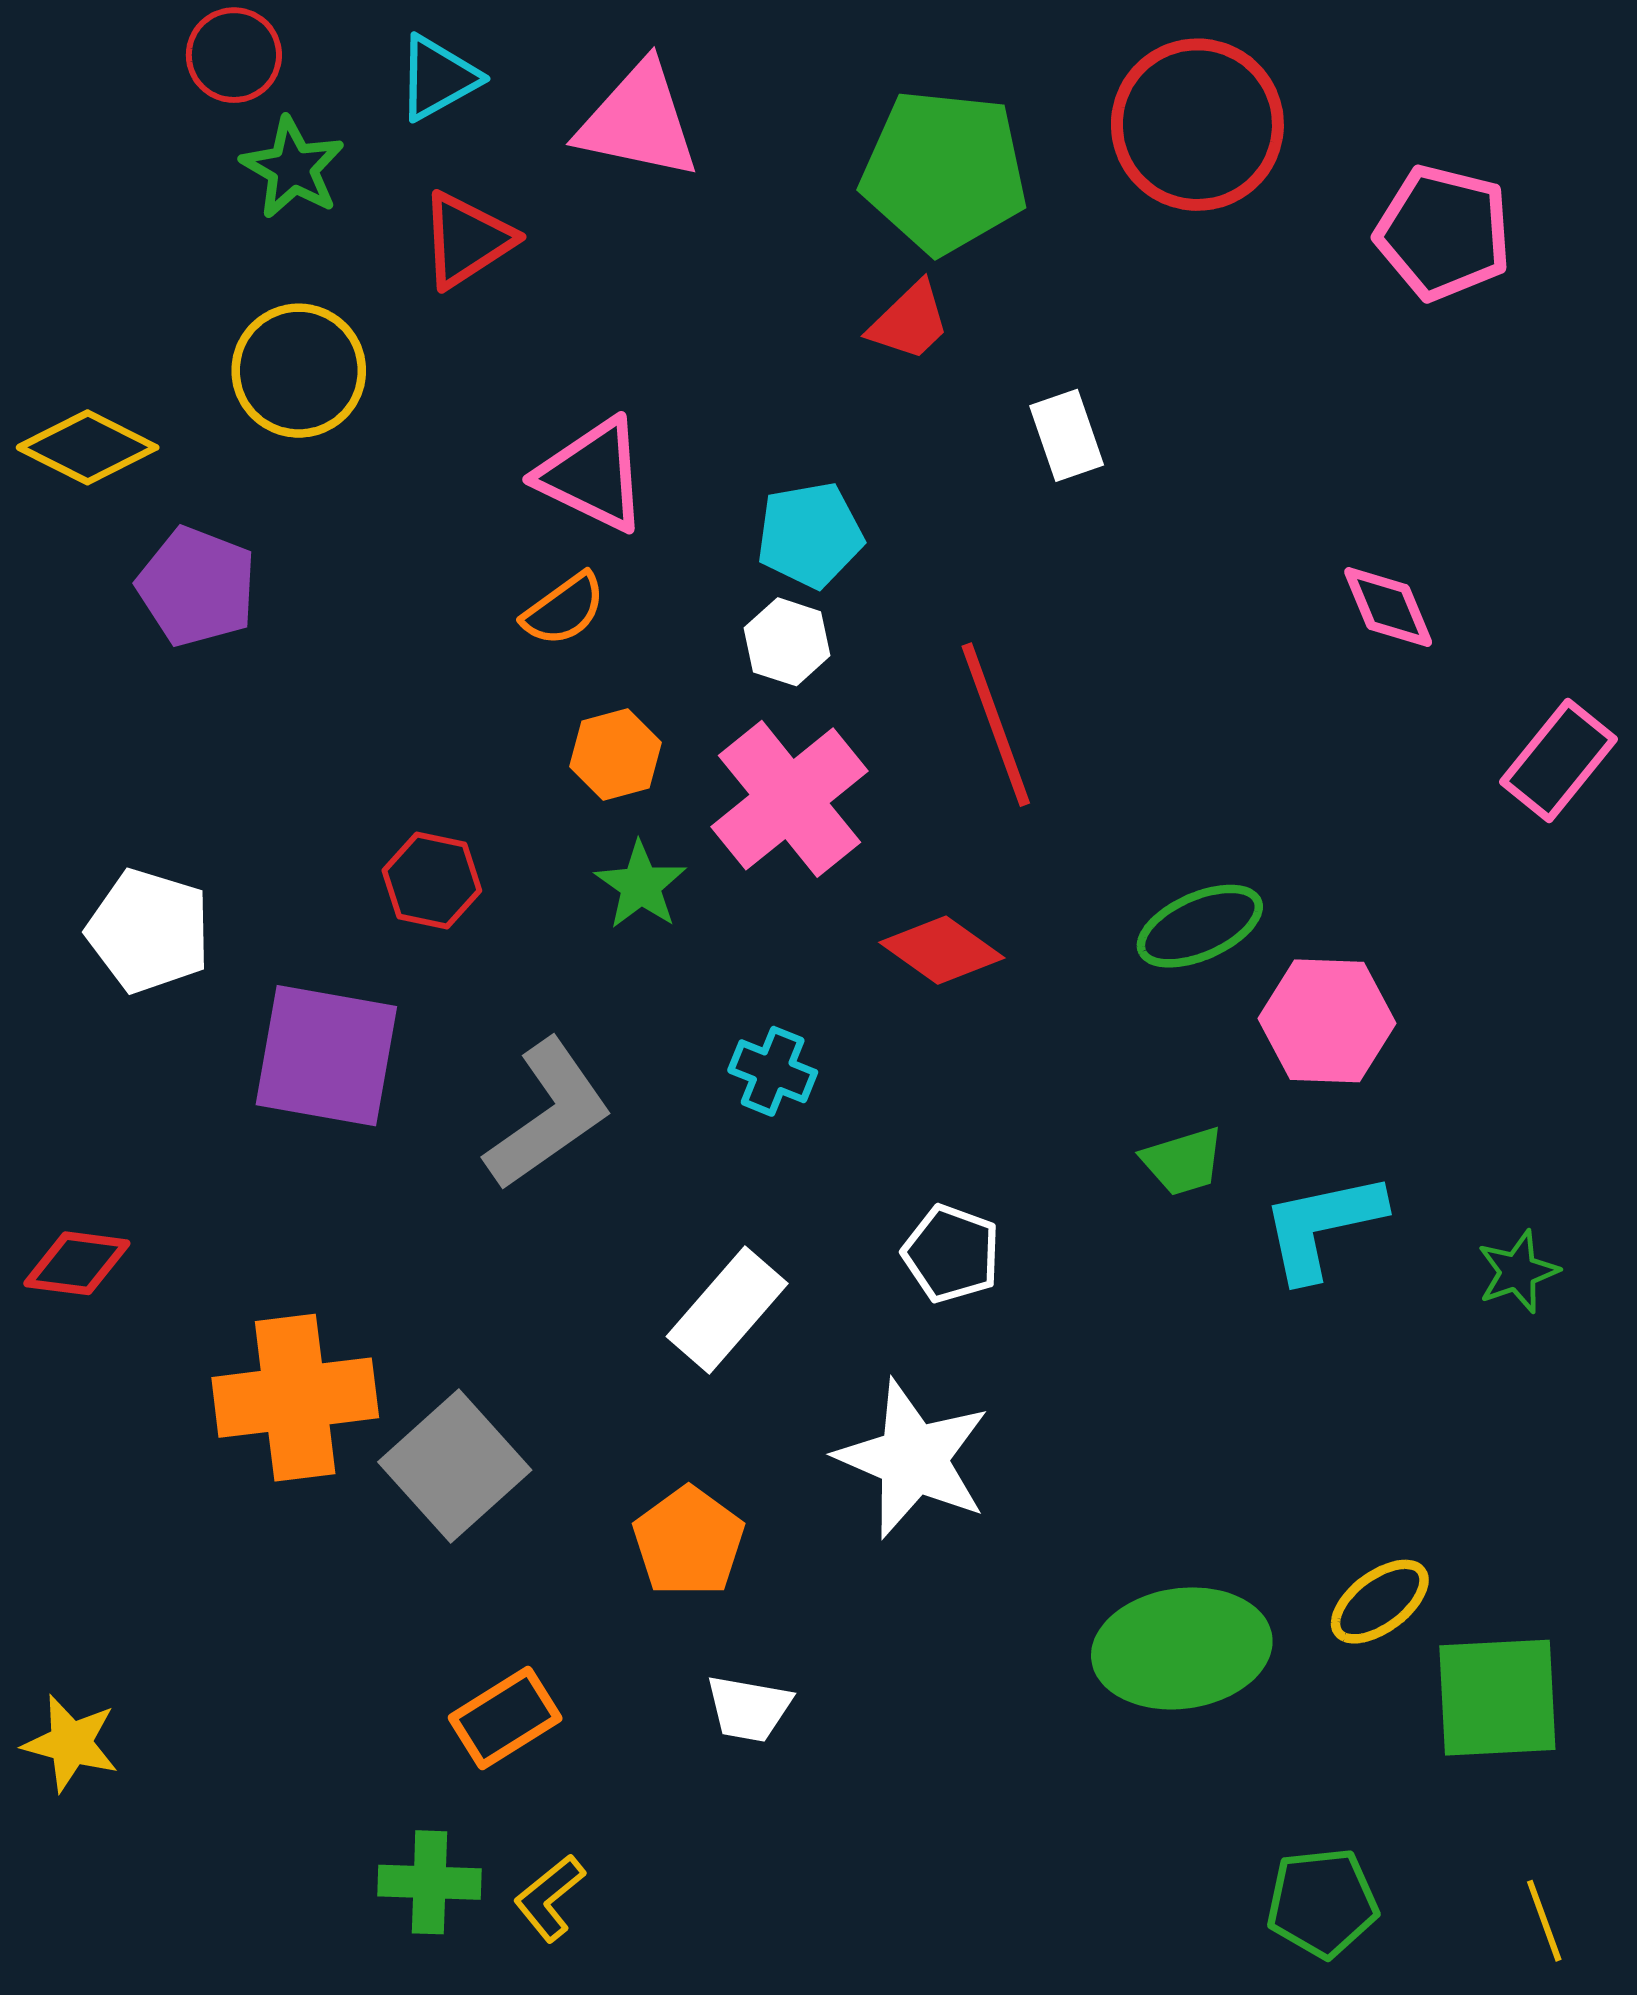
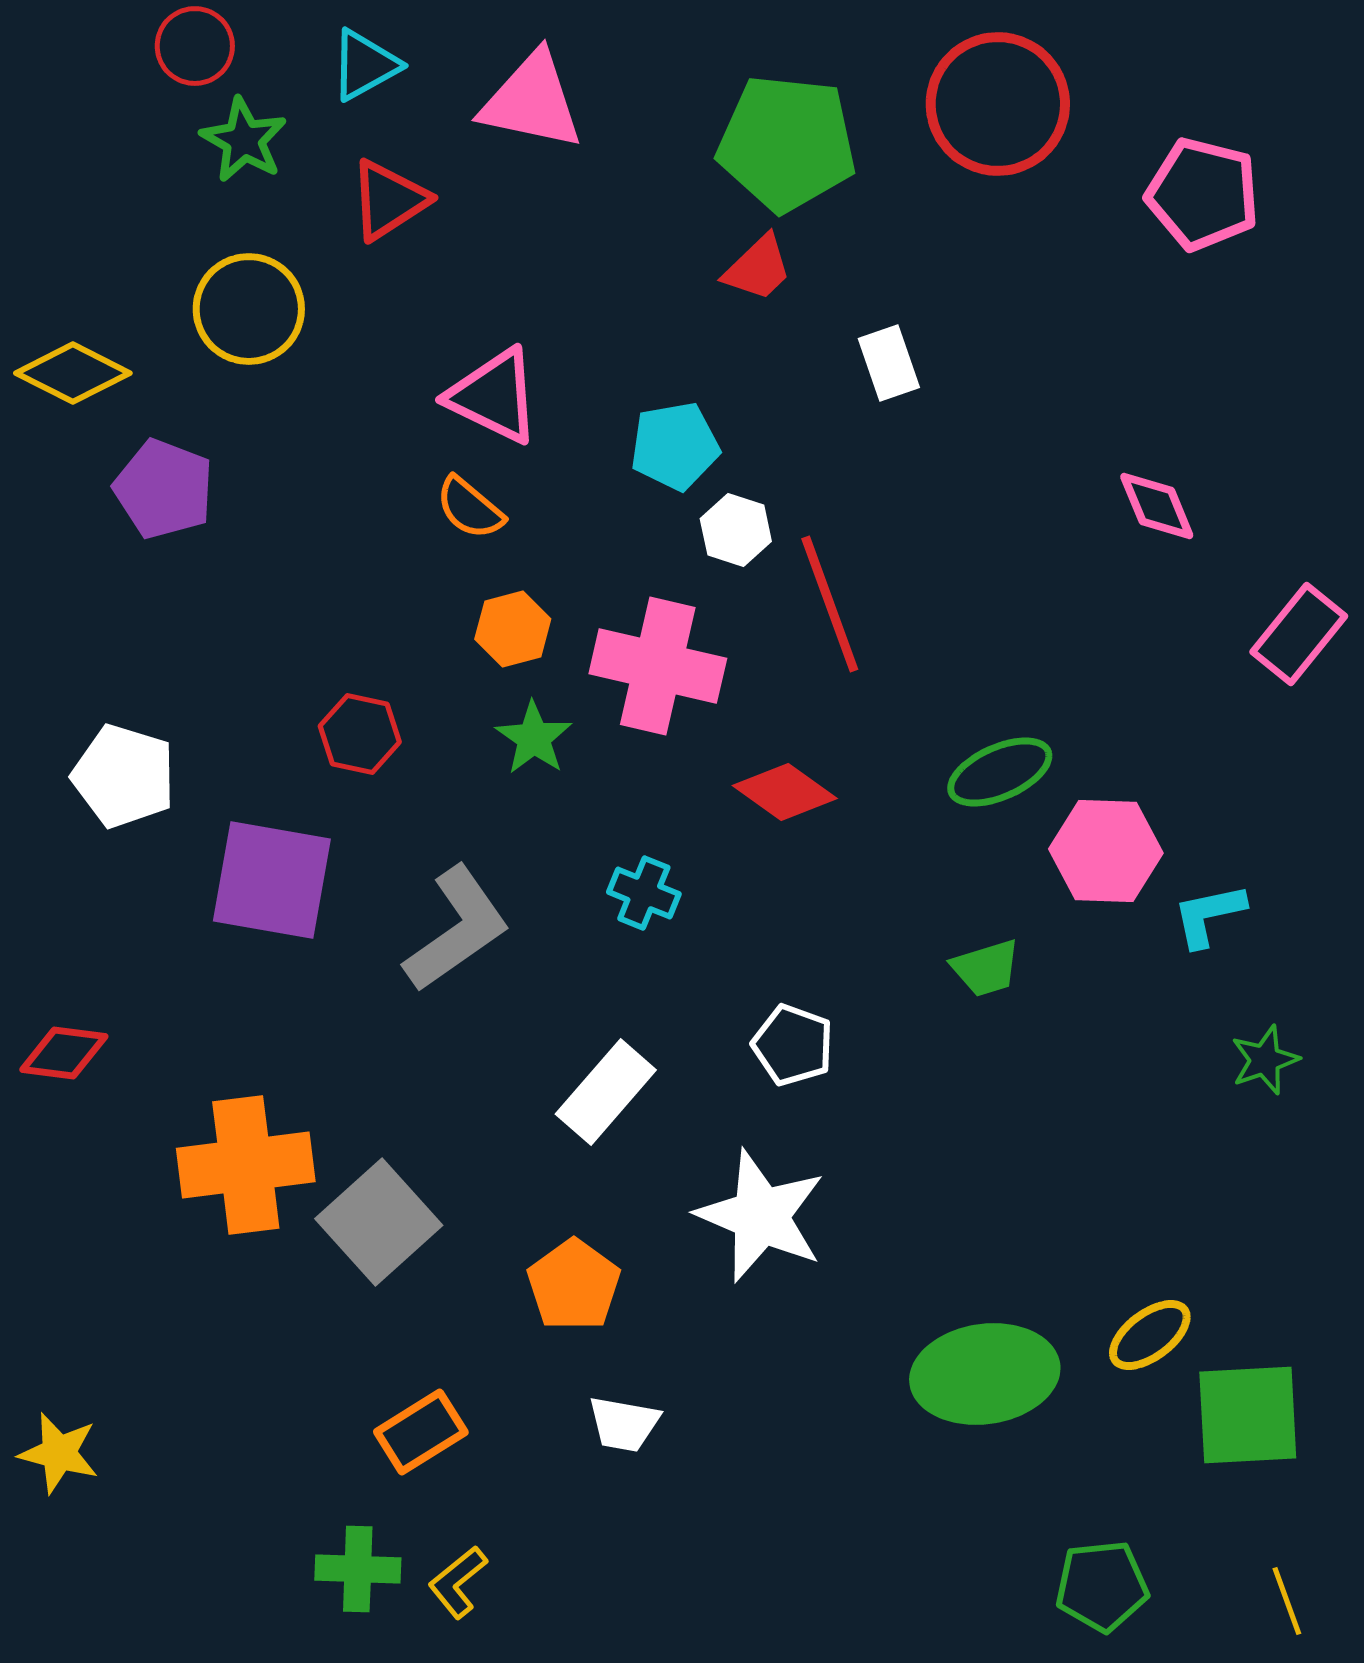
orange semicircle: (564, 609) -> (470, 508), turned 76
white hexagon: (787, 642) -> (736, 530), moved
pink cross: (789, 799) -> (658, 666), turned -38
cyan L-shape: (1322, 1226) -> (1209, 915), moved, size x0.7

